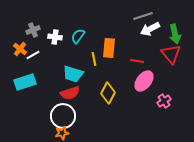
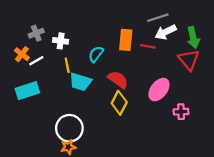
cyan semicircle: (78, 36) -> (96, 54), moved
orange rectangle: (109, 48) -> (126, 40), moved
yellow line: (94, 59) -> (67, 65), moved
red line: (137, 61) -> (148, 46), moved
red semicircle: (70, 93) -> (118, 80), moved, turned -126
pink cross: (164, 101) -> (181, 112), turned 32

